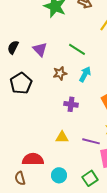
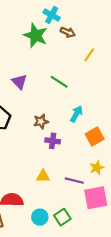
brown star: (60, 73) -> (41, 121), moved
cyan arrow: (85, 74) -> (76, 114), moved
green square: (90, 178) -> (62, 217), moved

